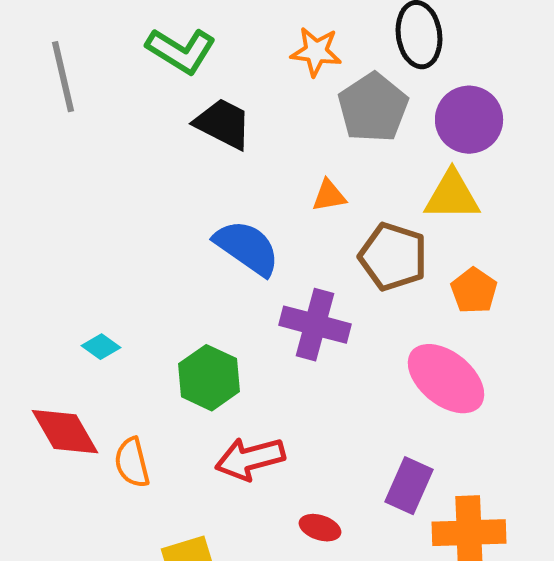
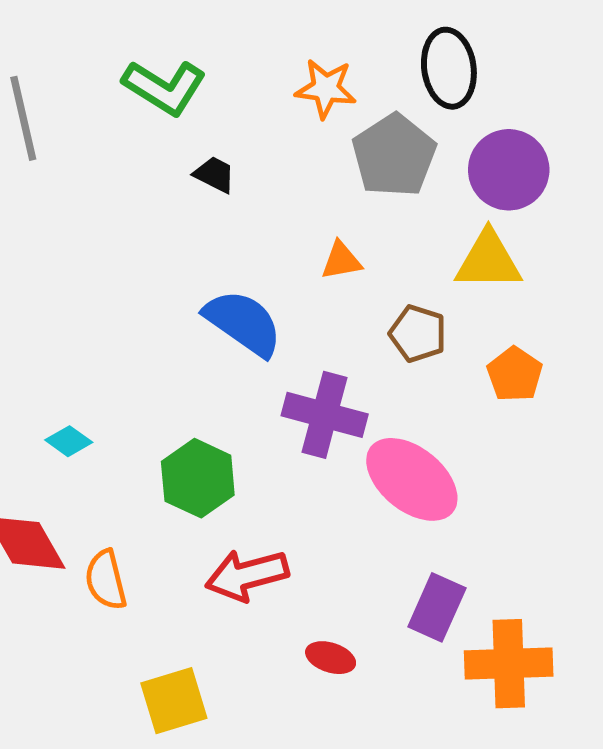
black trapezoid: (223, 124) -> (215, 175), size x0.6
brown pentagon: (393, 257) -> (418, 334), size x0.7
pink ellipse: (446, 379) -> (412, 479), moved

